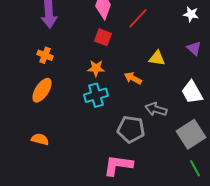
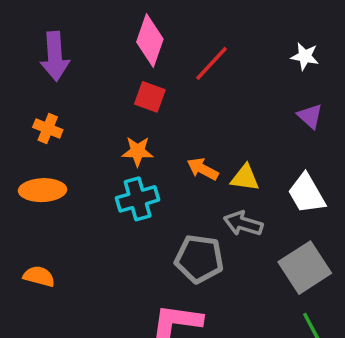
yellow triangle: (157, 58) -> (245, 178), moved
orange ellipse: (42, 90) -> (43, 190), turned 55

